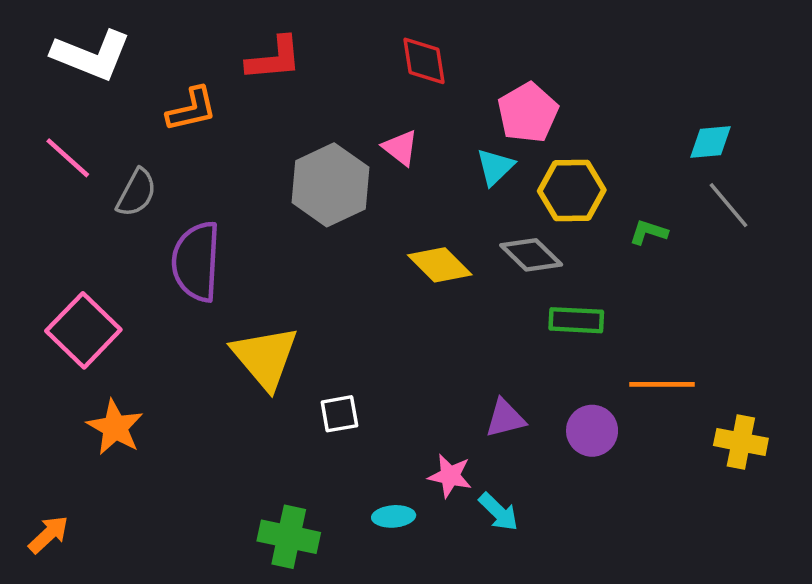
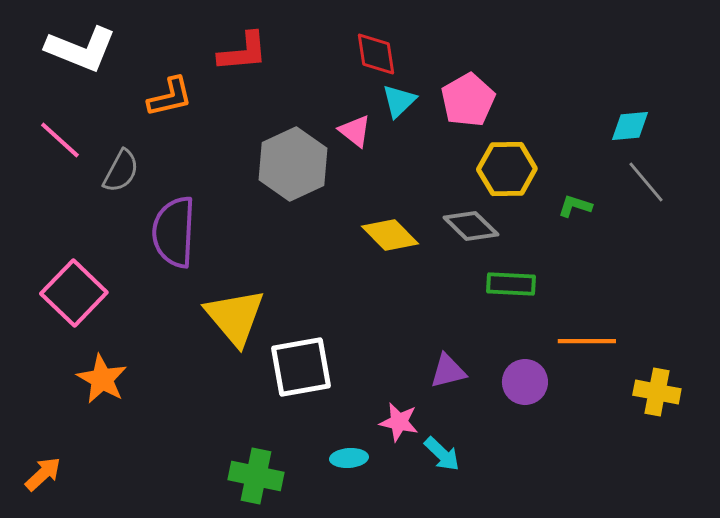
cyan triangle: (495, 167) -> (399, 101), moved
white square: (339, 414) -> (301, 367), size x1.8

